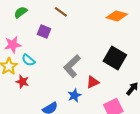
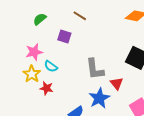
gray L-shape: (72, 66) -> (95, 69), turned -50
red triangle: (93, 82) -> (117, 83), turned -40
blue star: (74, 95) -> (99, 98), size x1.5

